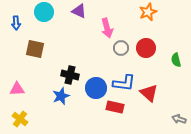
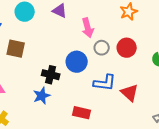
blue circle: (96, 88) -> (77, 62), moved
red rectangle: (115, 107) -> (82, 113), moved

